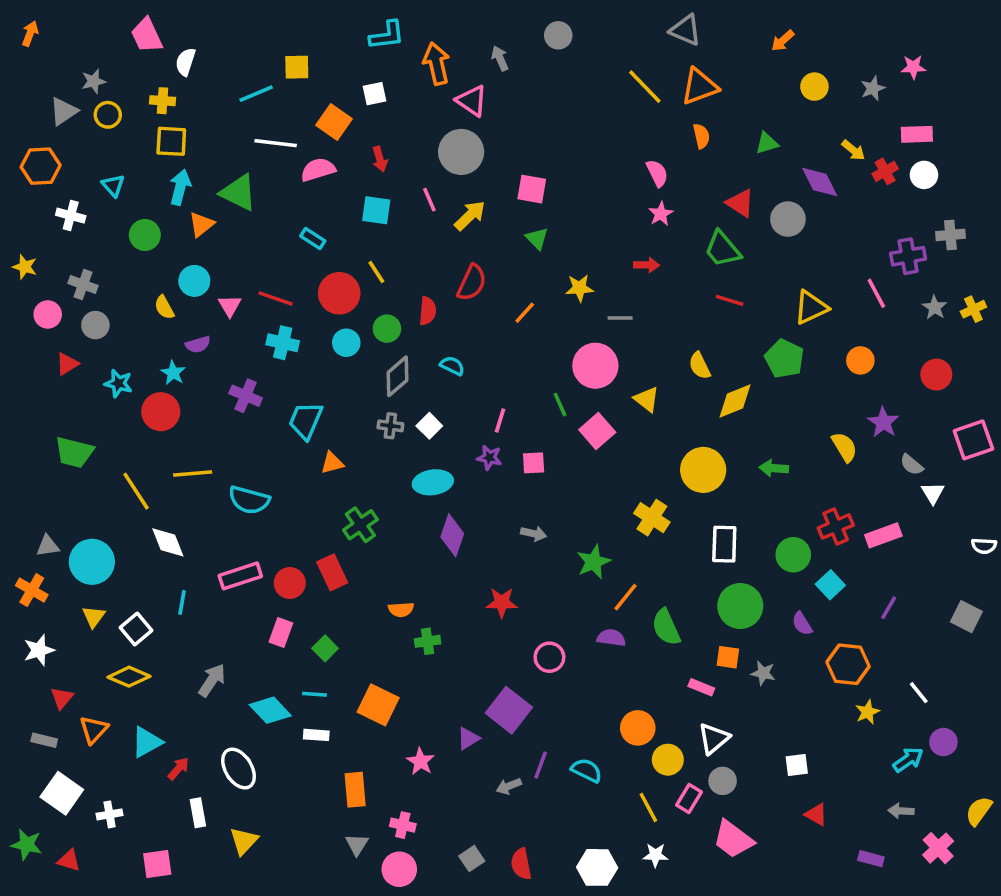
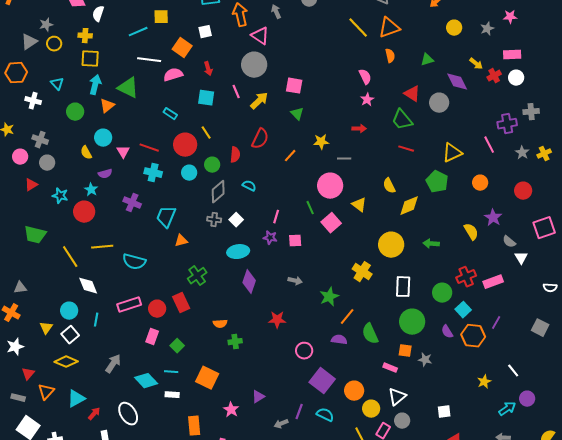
cyan circle: (92, 562) -> (69, 311), moved, size x0.7
orange hexagon: (848, 664) -> (473, 336), moved
purple square: (509, 710) -> (322, 381), moved

